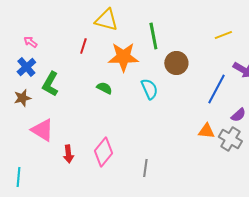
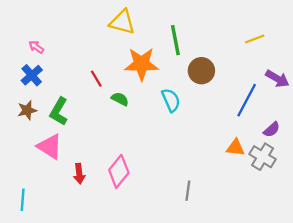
red line: (83, 46) -> (96, 79), moved, turned -49
green L-shape: (50, 84) -> (59, 111), moved
gray line: (145, 168) -> (188, 191), moved

